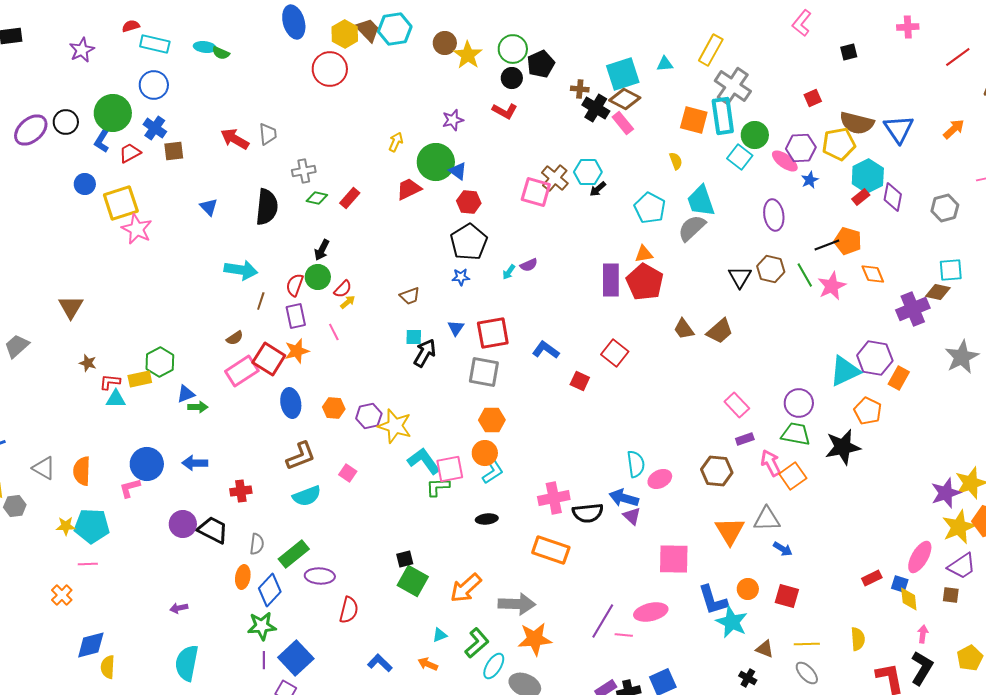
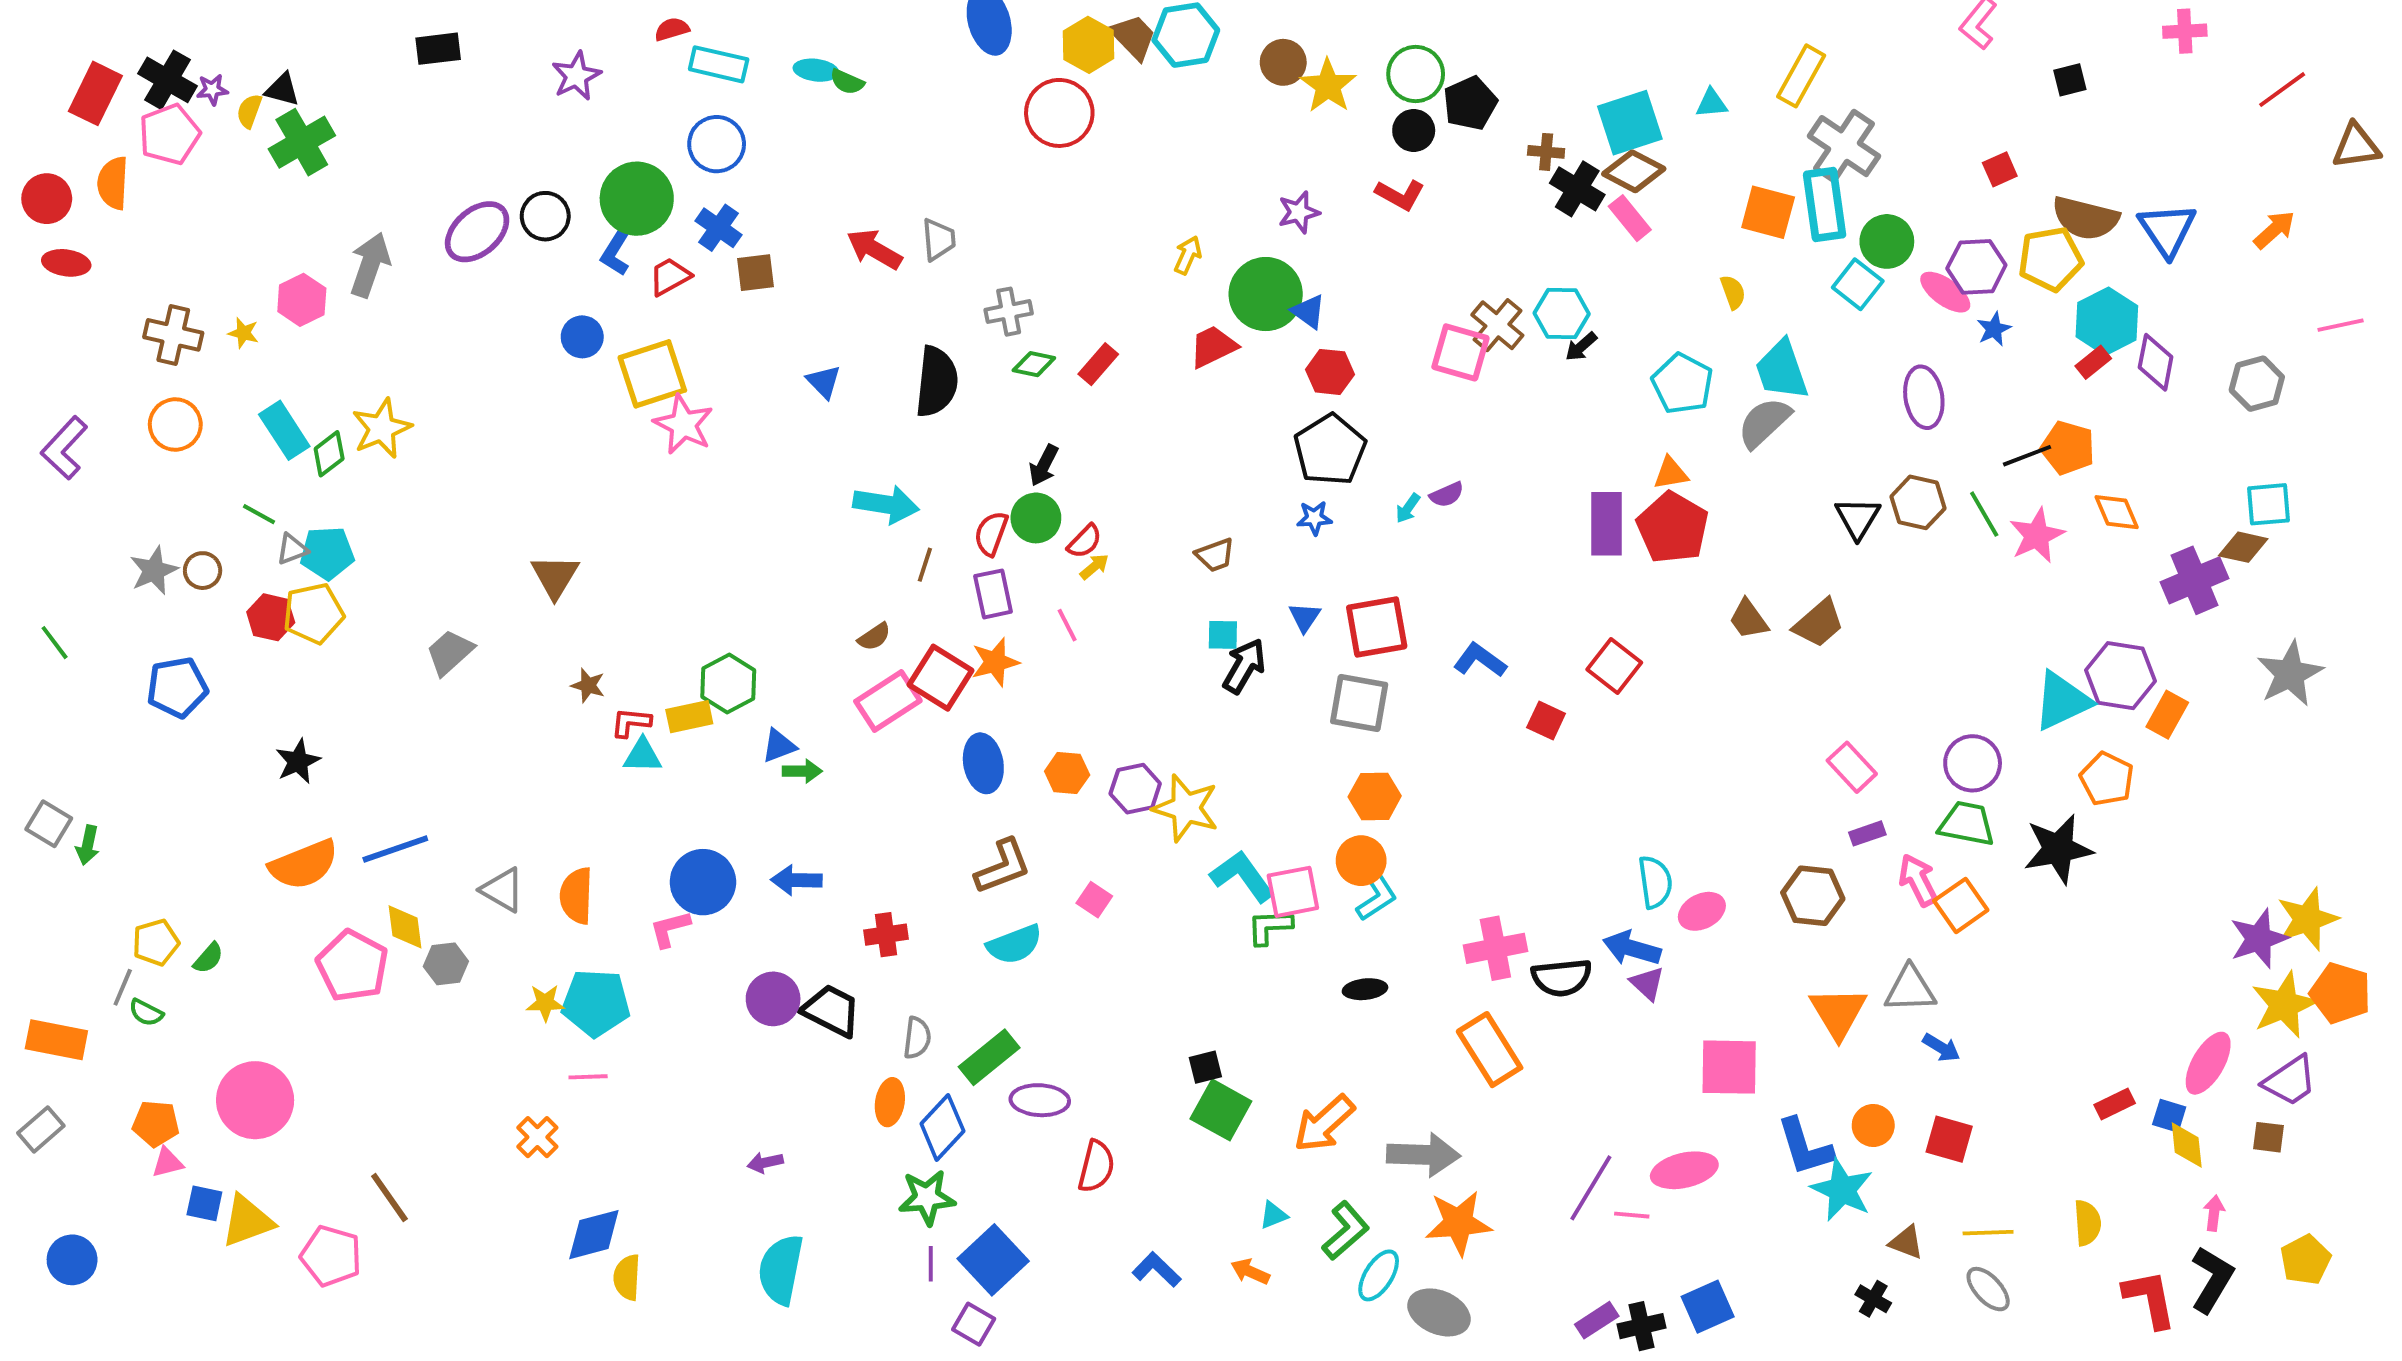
orange rectangle: (551, 550) -> (1490, 1050), turned 39

